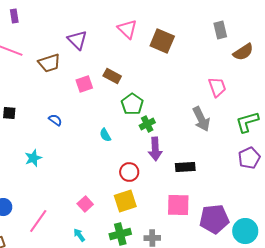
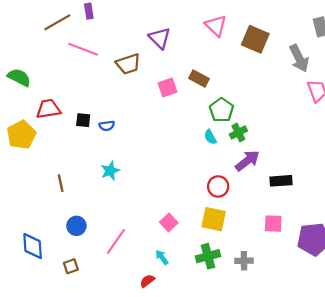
gray arrow: (201, 119) -> (299, 58), moved
blue semicircle: (55, 120) -> (107, 126), moved, turned 136
cyan semicircle: (105, 135) -> (210, 137), moved
purple arrow: (155, 149) -> (247, 161), turned -125
yellow square: (125, 201) -> (214, 219), turned 30
pink square: (178, 205) -> (273, 224), size x0.7

